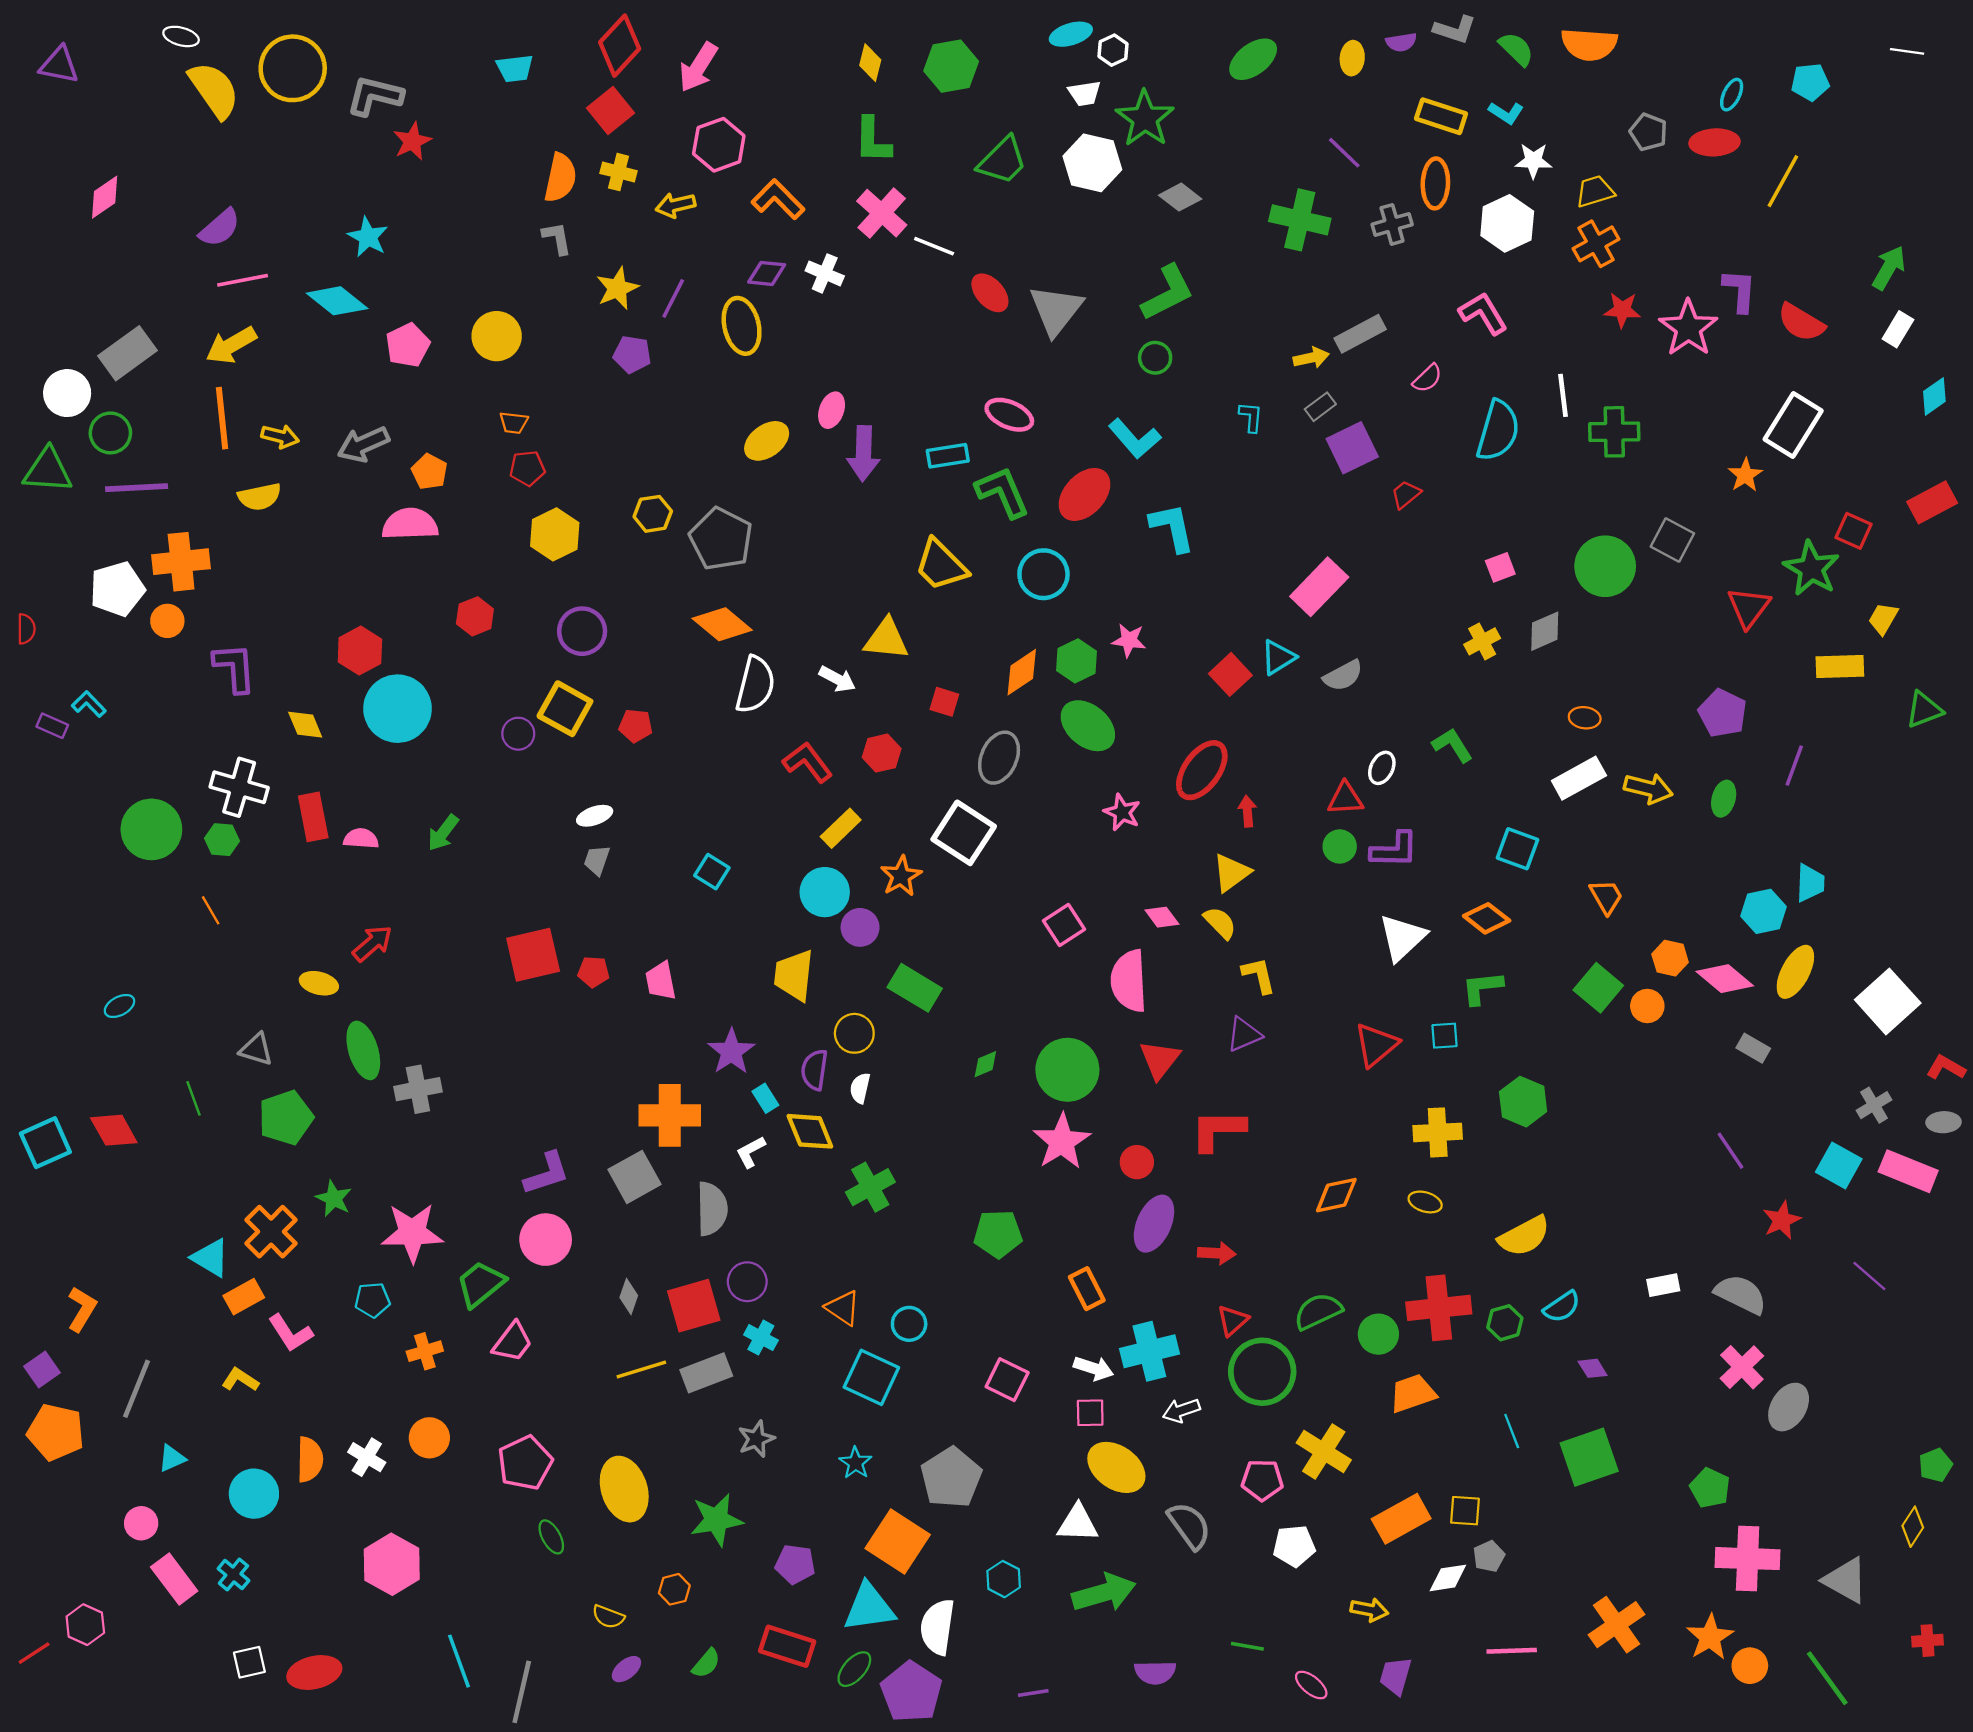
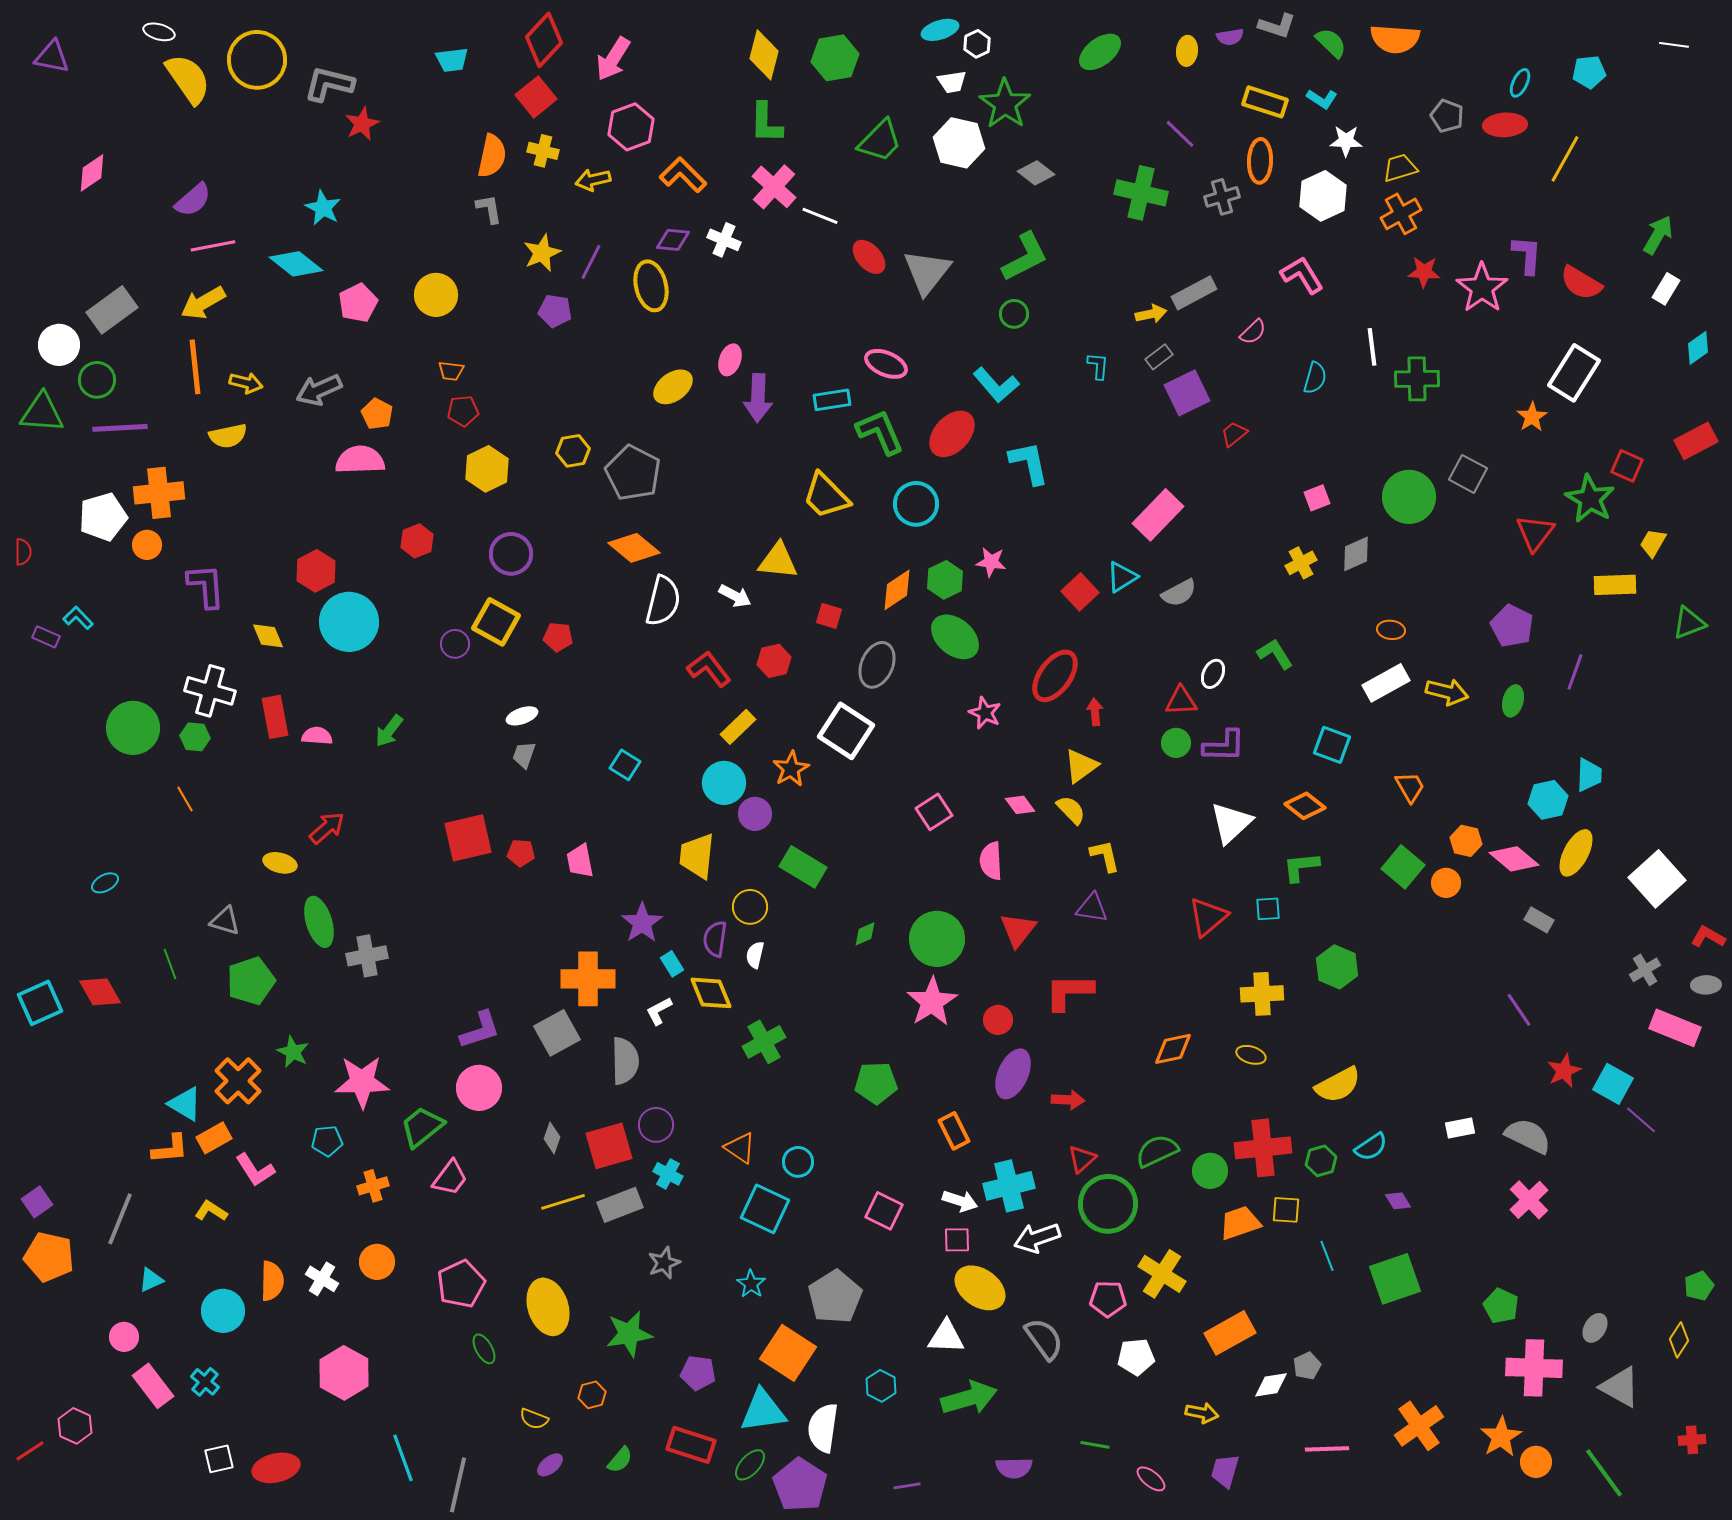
yellow diamond: (870, 63) -> (764, 55), size x1.5
cyan semicircle: (1498, 431) -> (1315, 378), size x0.6
pink semicircle: (1129, 981) -> (991, 861), size x0.7
purple triangle: (1244, 1034) -> (1092, 908), turned 32
cyan square: (1839, 1165) -> (1613, 1084), moved
orange L-shape: (82, 1309) -> (170, 1149), moved, turned 54
gray ellipse: (1789, 1407) -> (1595, 1328), moved, size x0.7
white arrow: (1181, 1410) -> (1037, 1238), size x1.4
yellow square: (1465, 1511) -> (1286, 1210), moved

